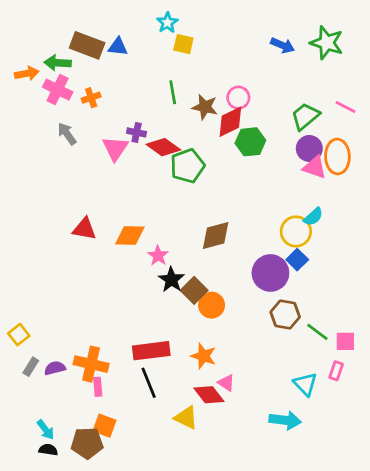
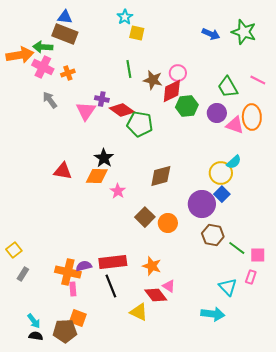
blue triangle: (118, 47) -> (65, 17), moved
orange arrow: (27, 73) -> (20, 55), size x1.5
green trapezoid: (305, 116) -> (228, 87), turned -80
purple circle: (309, 148) -> (217, 113), moved
green pentagon: (187, 166) -> (140, 124), turned 30
black star: (171, 280) -> (104, 158), moved
orange circle: (212, 305) -> (168, 223), moved
purple semicircle: (55, 368) -> (84, 266), moved

